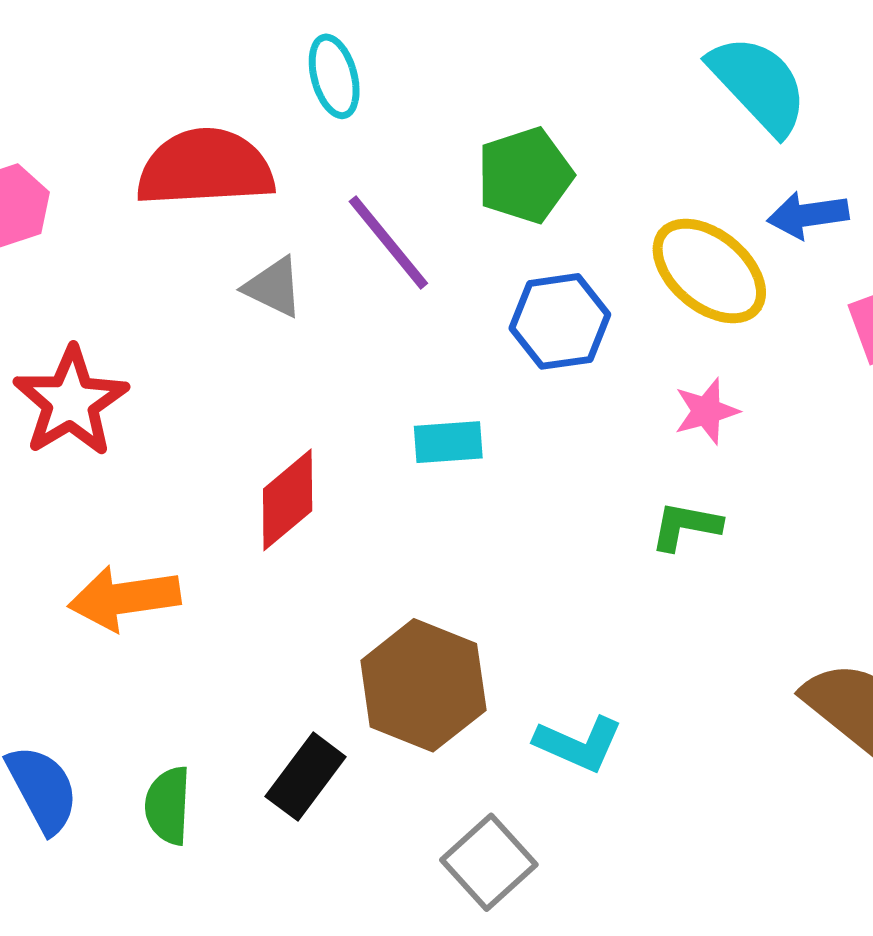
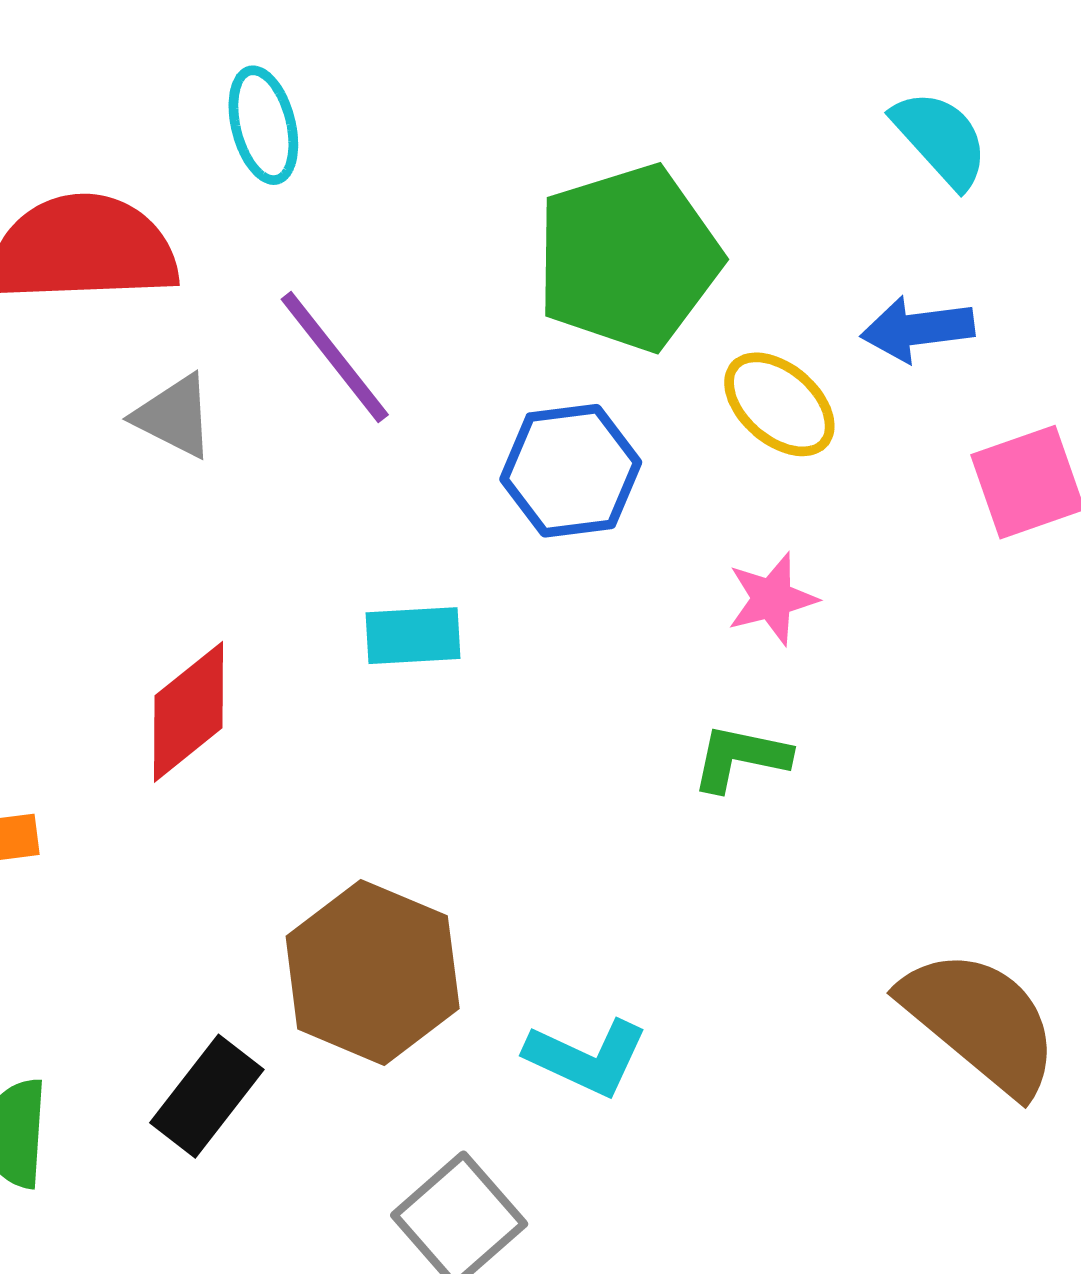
cyan semicircle: (758, 85) -> (941, 139), moved, size x0.7
green pentagon: (525, 175) -> (628, 258), moved, size x1.4
yellow ellipse: (709, 271) -> (779, 404), size x0.7

